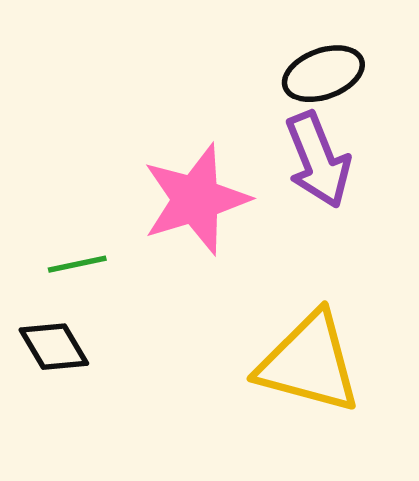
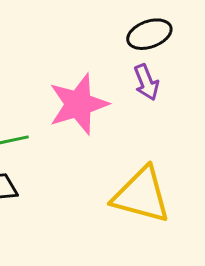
purple arrow: (318, 160) -> (146, 82), size x0.7

